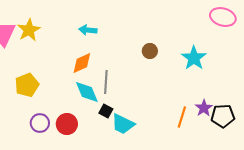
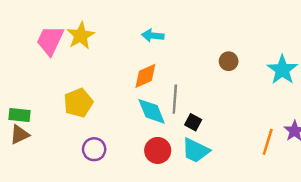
black square: (106, 111) -> (193, 122), moved
red circle: (67, 124) -> (158, 150), moved

